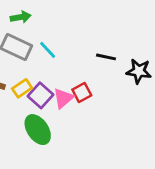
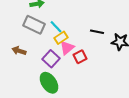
yellow rectangle: (22, 88) -> (61, 38), moved
pink triangle: (63, 98) -> (67, 48), moved

